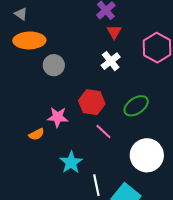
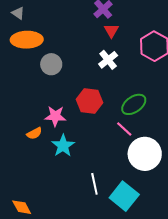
pink line: (103, 132) -> (124, 129), moved
cyan star: (71, 162) -> (63, 146), moved

